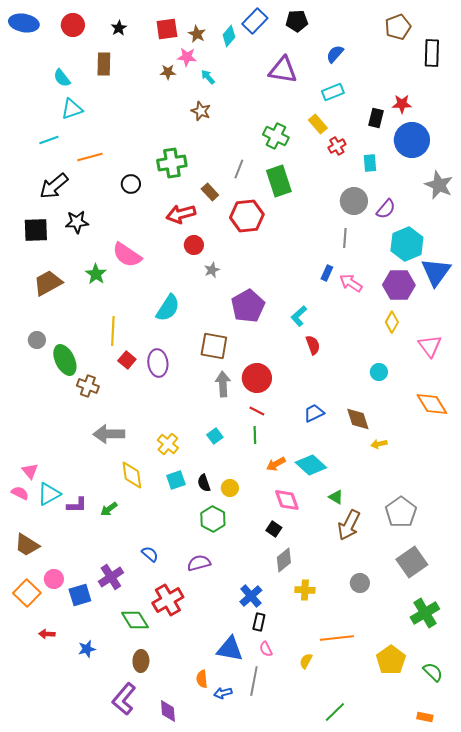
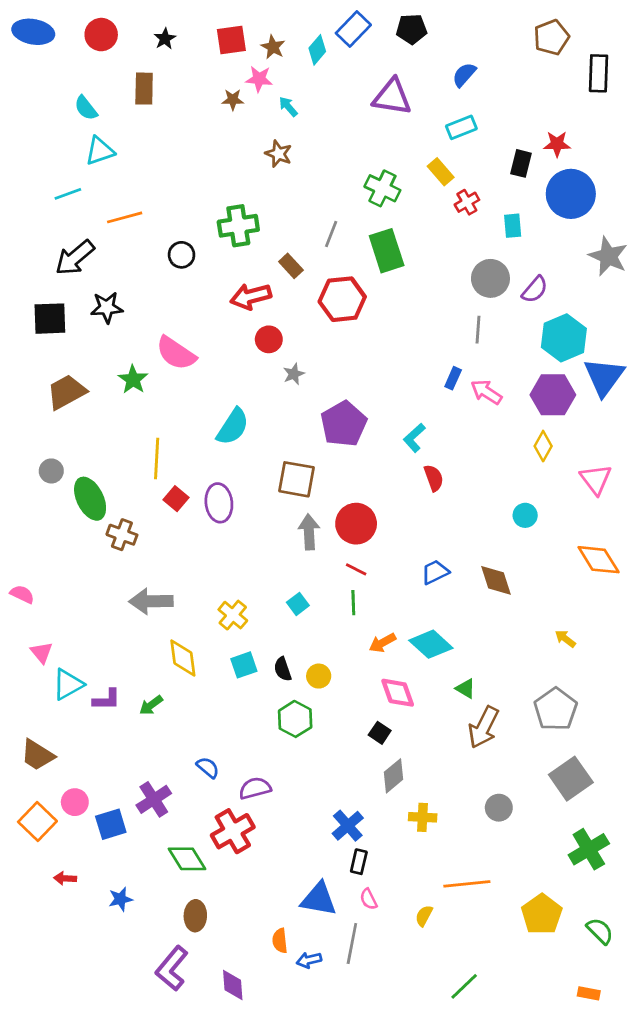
yellow arrow: (379, 444) -> (565, 639), moved, turned 49
pink semicircle: (20, 493) -> (22, 594), moved
purple semicircle: (199, 563) -> (255, 788), moved

